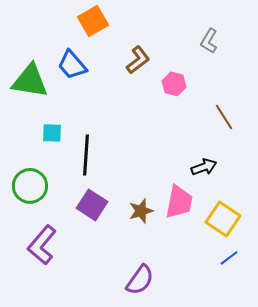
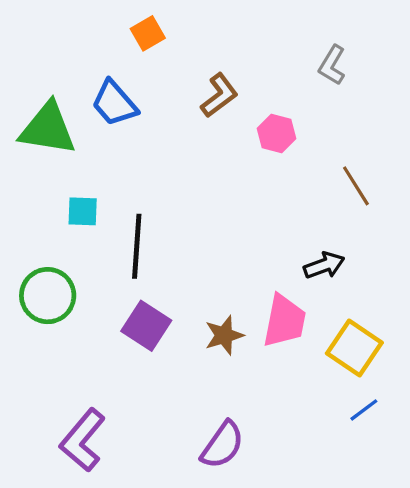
orange square: (93, 21) -> (148, 33), size x0.7
purple L-shape: (42, 245) -> (83, 440), moved

